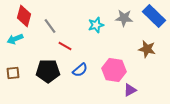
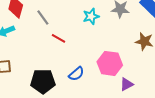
blue semicircle: (80, 70) -> (76, 74), moved
black pentagon: (48, 71) -> (43, 81), moved

